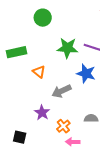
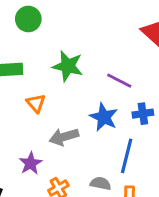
green circle: (43, 18) -> (28, 19), moved
green star: (67, 48) -> (68, 66), moved

